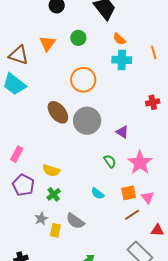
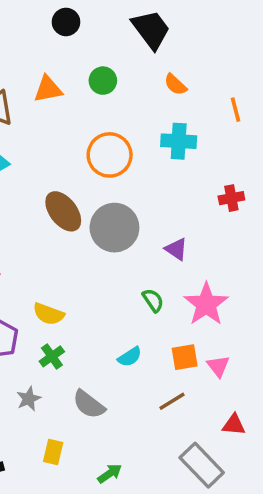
orange triangle: (47, 44) -> (48, 89), turned 42
cyan cross: (122, 60) -> (179, 141), moved
cyan semicircle: (98, 193) -> (130, 357), turned -72
brown line: (132, 215) -> (172, 401), moved
yellow rectangle: (55, 230) -> (53, 452), moved

